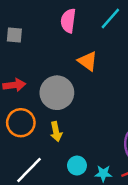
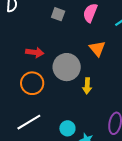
gray square: (14, 35) -> (58, 14), moved
yellow arrow: (56, 132) -> (87, 86), moved

